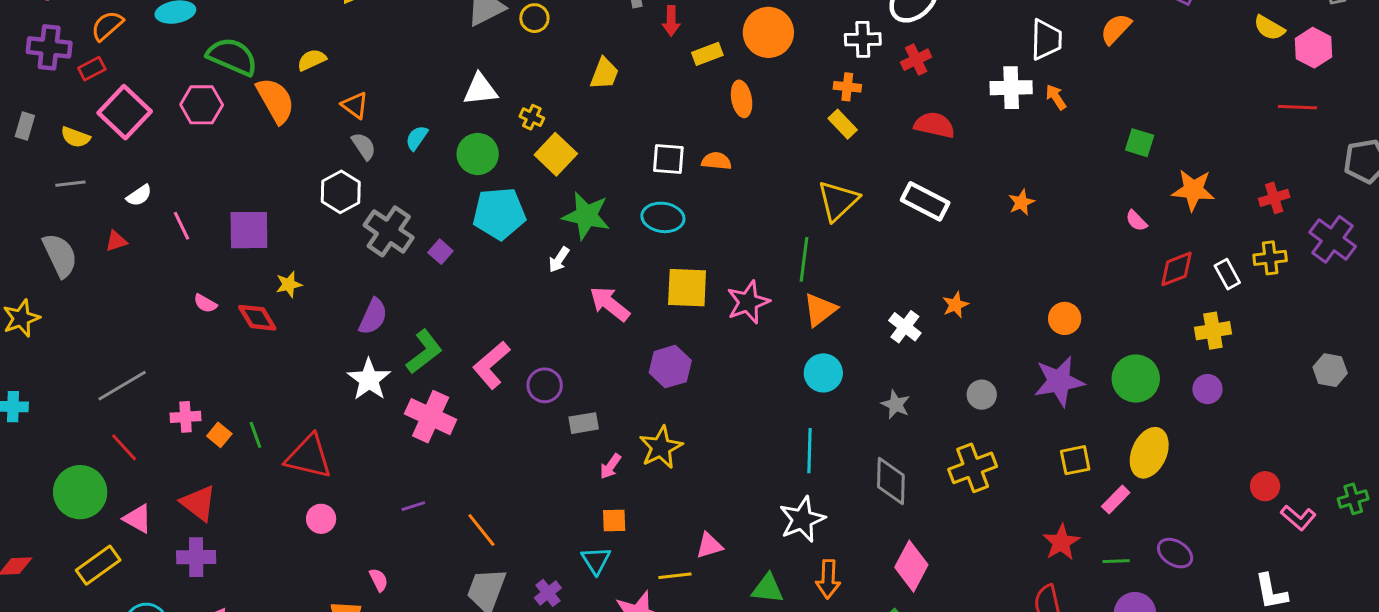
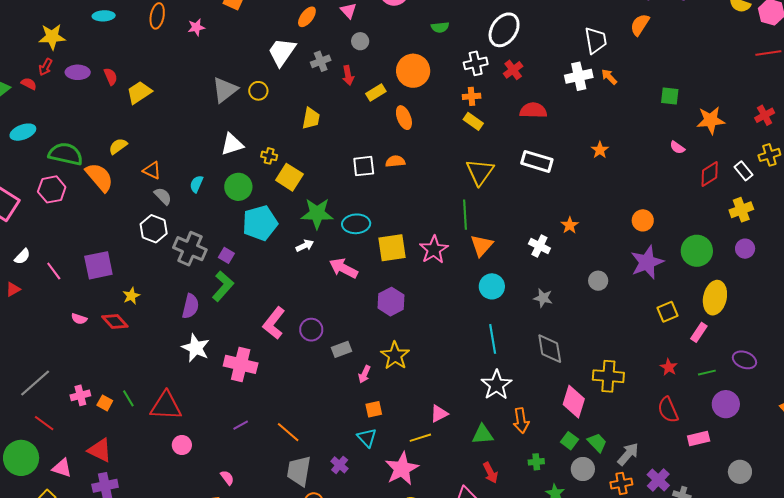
cyan ellipse: (663, 217) -> (356, 224), moved
white arrow: (559, 260) -> (305, 246), turned -138
green L-shape: (424, 352) -> (223, 286), moved
yellow cross: (973, 468) -> (608, 376), moved, turned 36
red star: (1061, 542) -> (669, 367), size x0.7

